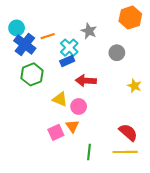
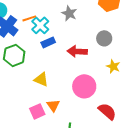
cyan cross: (69, 48) -> (40, 25), moved
gray circle: (117, 53) -> (104, 38), moved
red arrow: (86, 81) -> (77, 51), moved
pink circle: (79, 106) -> (84, 86), moved, size x1.5

